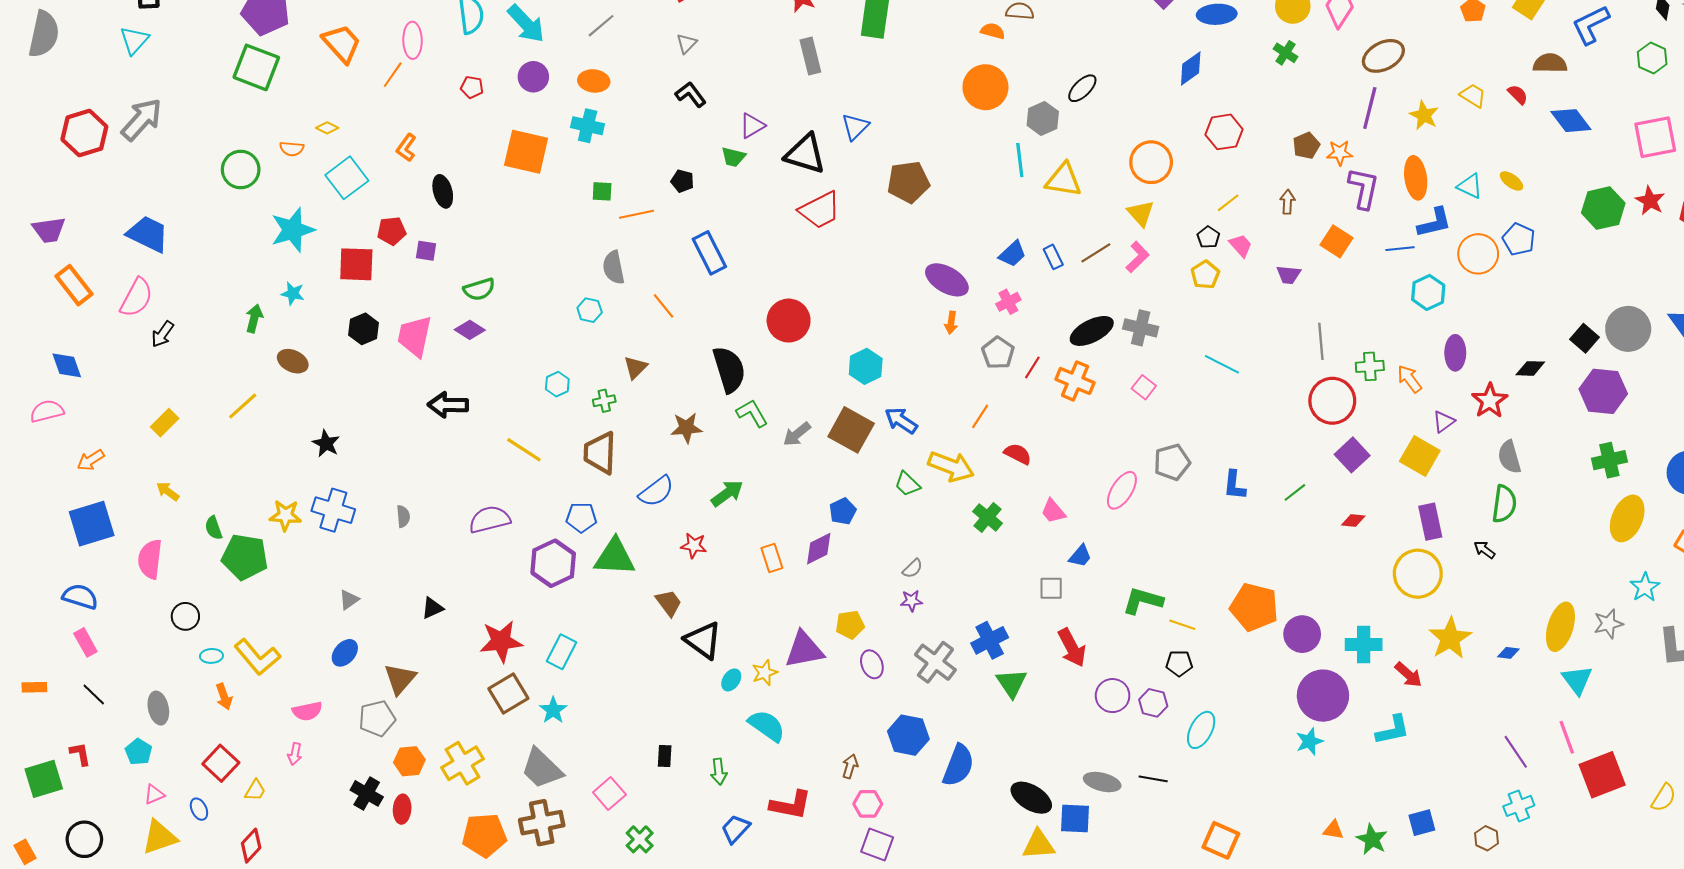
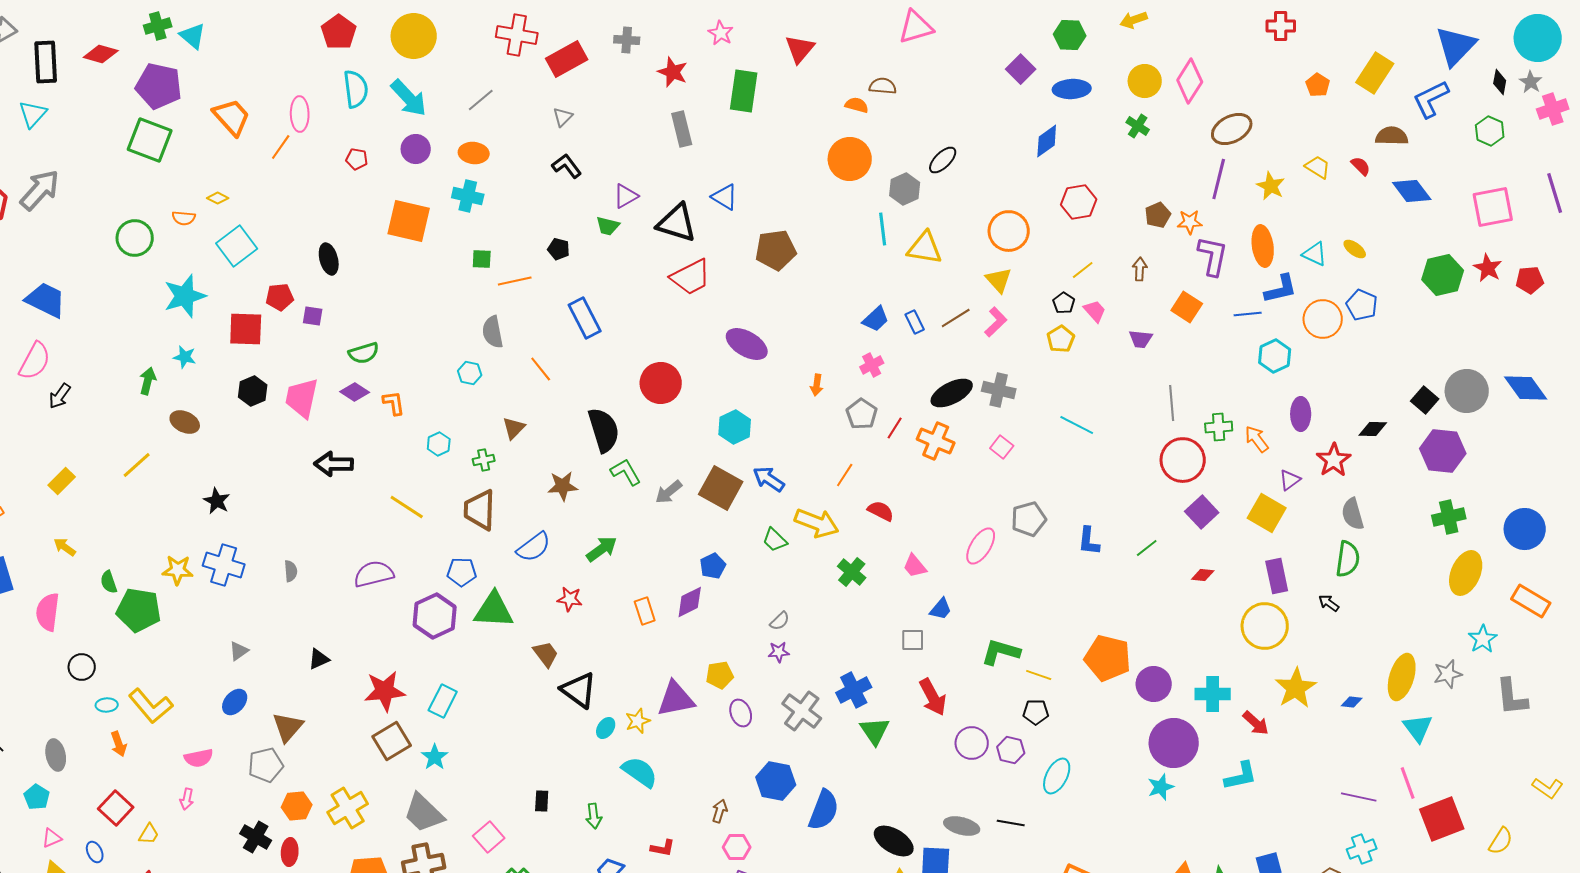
blue triangle: (855, 127) -> (725, 197), turned -44
orange L-shape: (406, 148) -> (394, 403), moved, turned 136
purple ellipse: (947, 280) -> (747, 344), moved
purple line: (1516, 752) -> (1359, 797), turned -44
red L-shape: (791, 805) -> (663, 848), size x0.6

